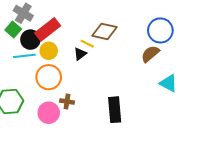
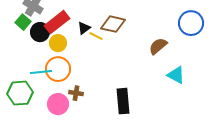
blue circle: (160, 30) -> (191, 23), moved
black triangle: (80, 54) -> (84, 28), moved
cyan line: (24, 56) -> (41, 72), moved

